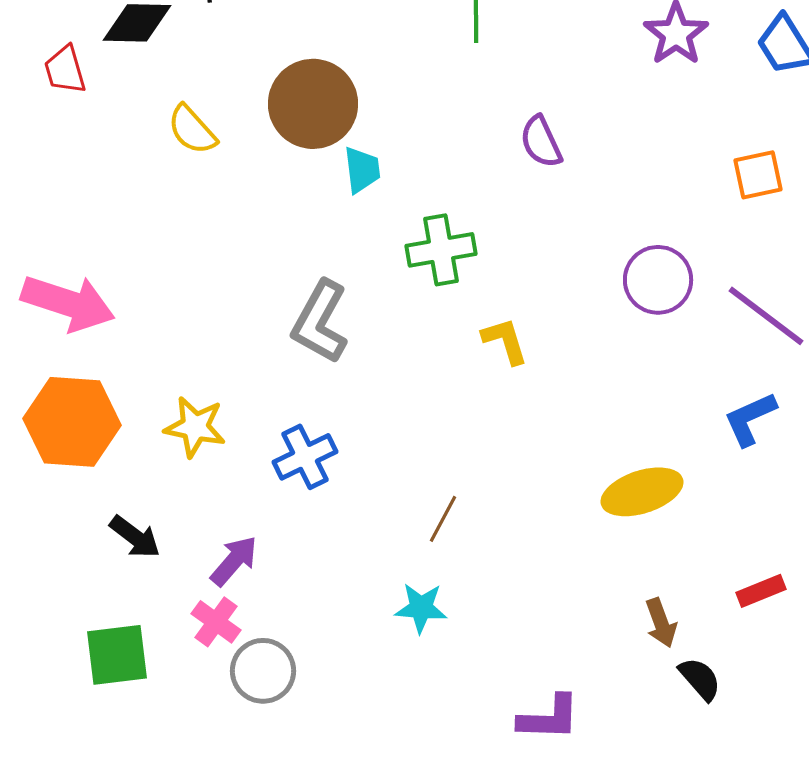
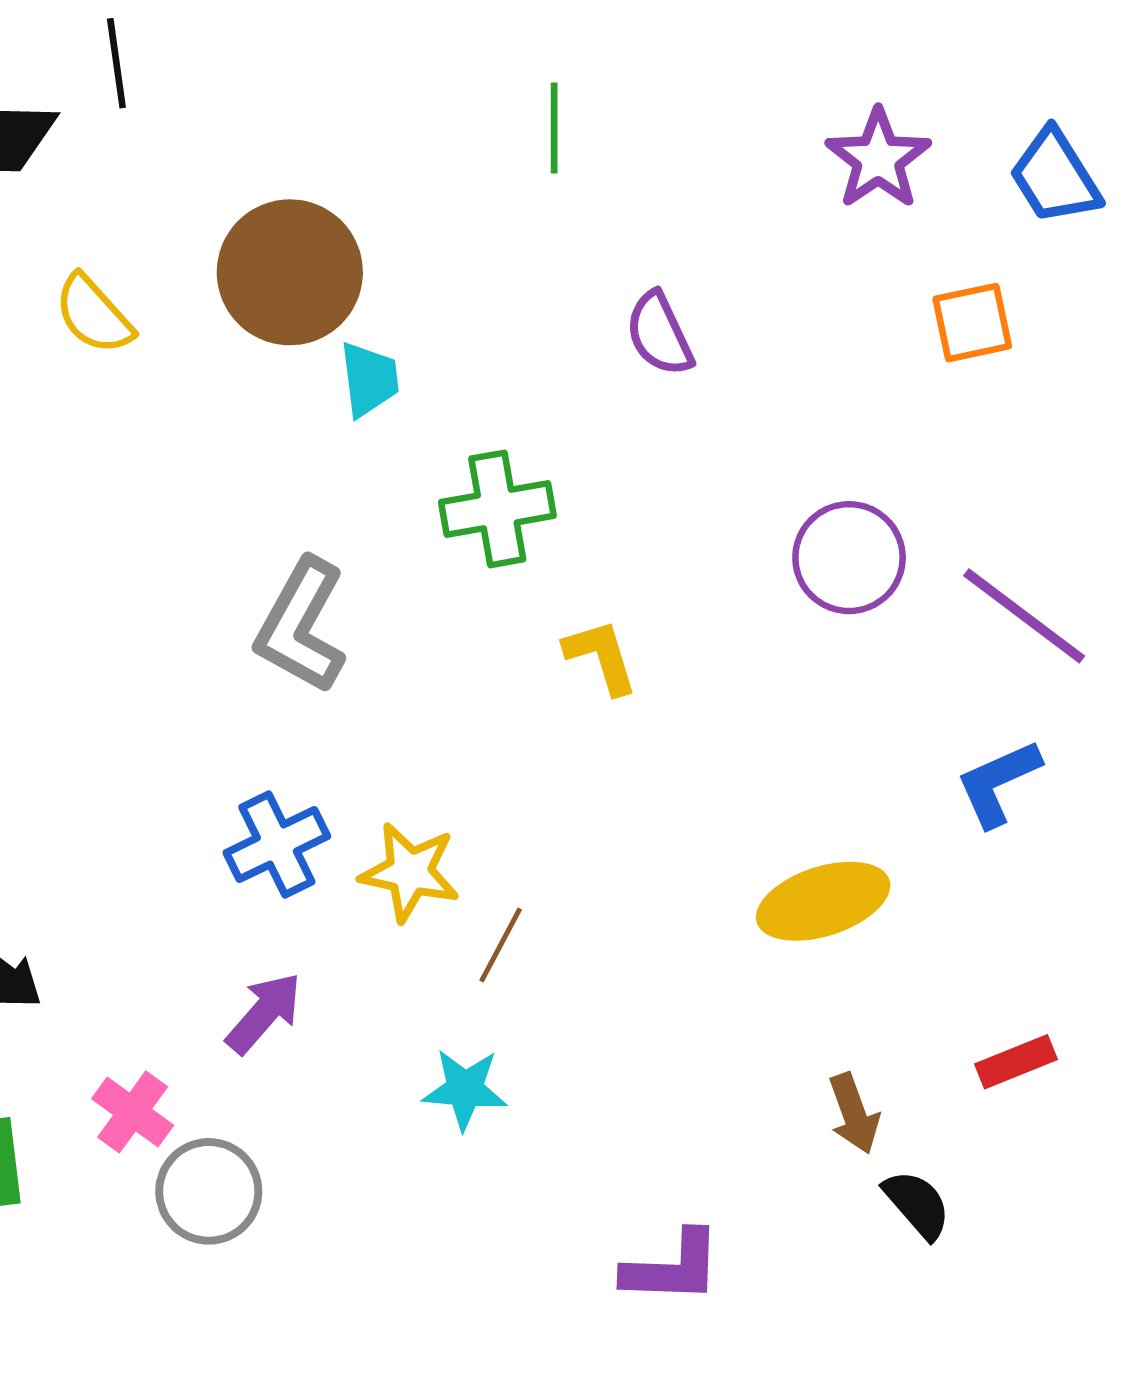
orange square: (758, 175) -> (972, 323), moved
yellow star: (195, 427) -> (410, 872), moved
purple arrow: (234, 561) -> (264, 1013), moved

